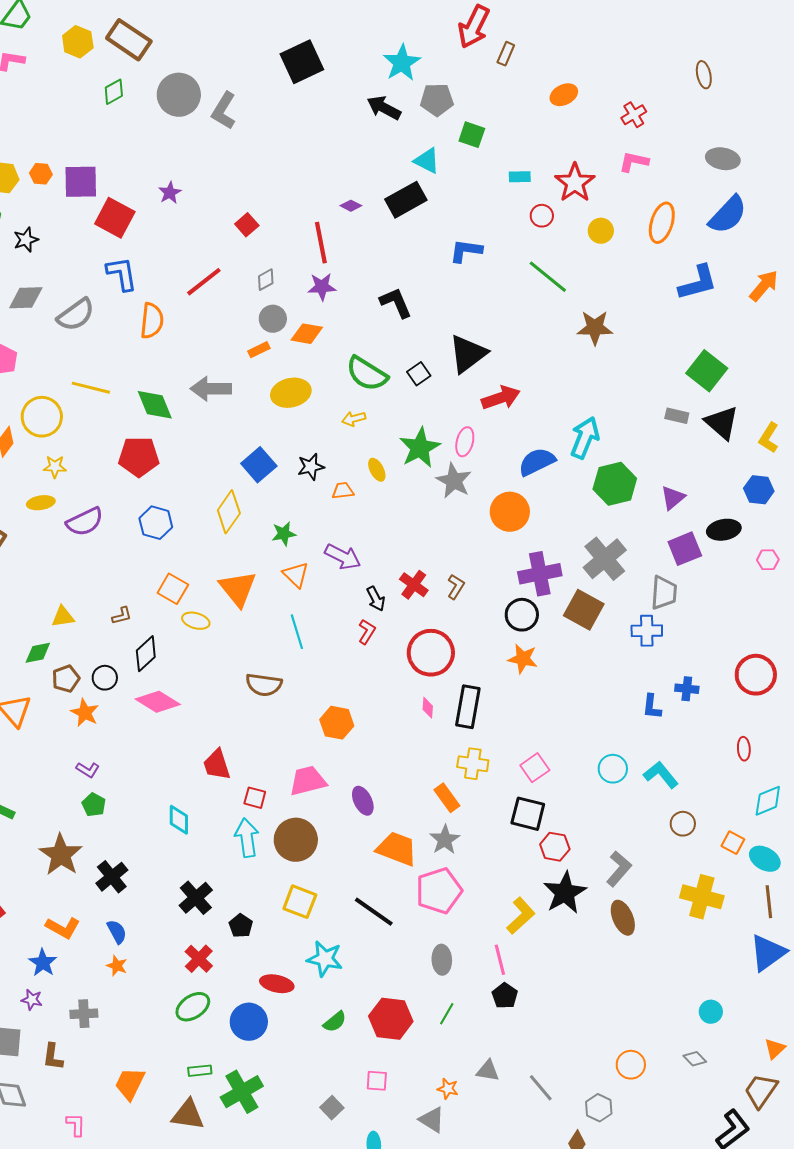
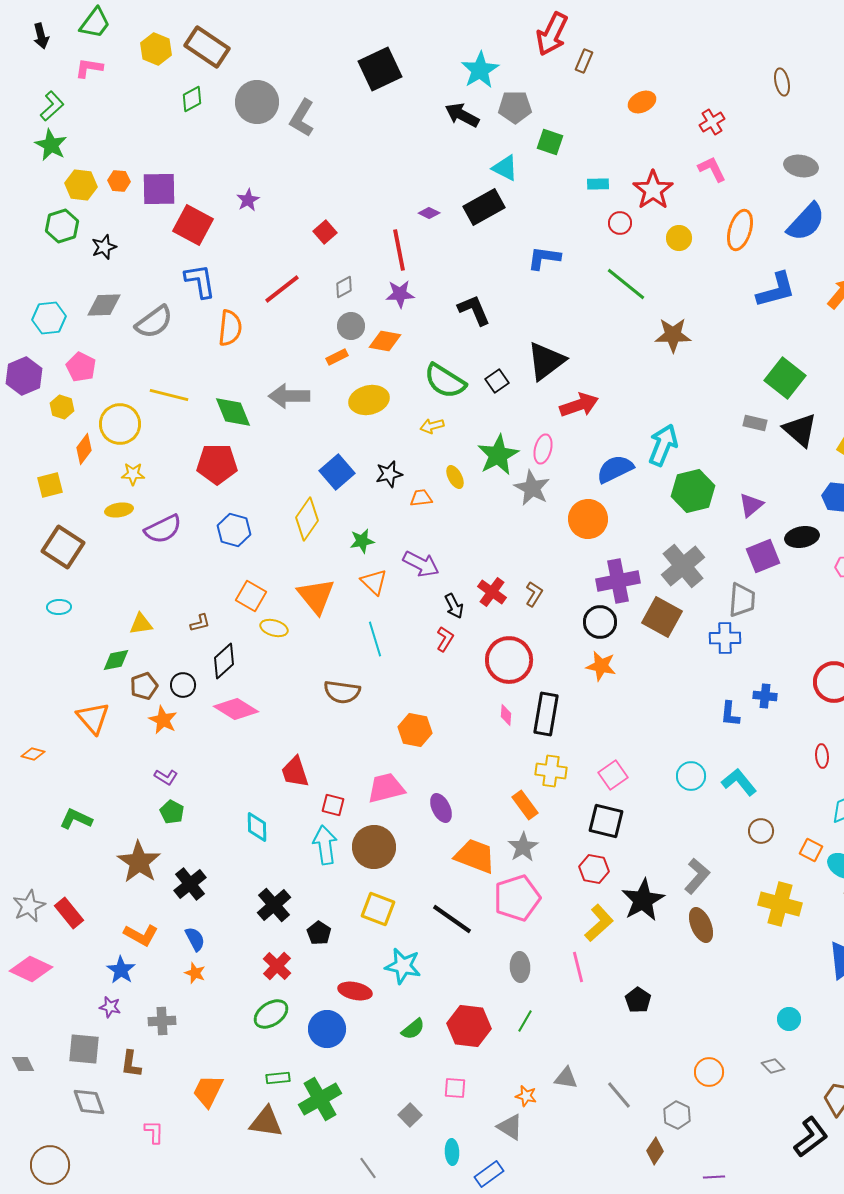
pink L-shape: (634, 162) -> (712, 169), turned 52
red hexagon: (555, 847) -> (594, 869), moved
black pentagon: (505, 996) -> (638, 1000), moved

